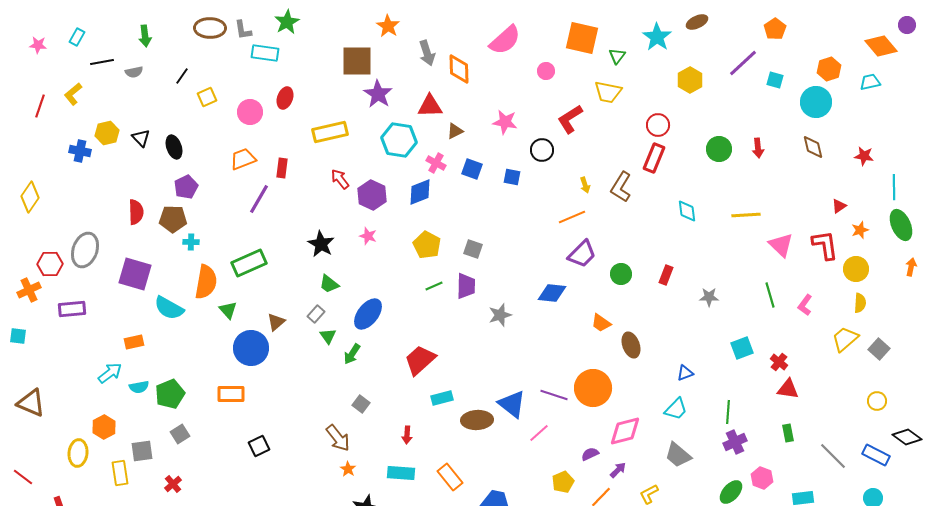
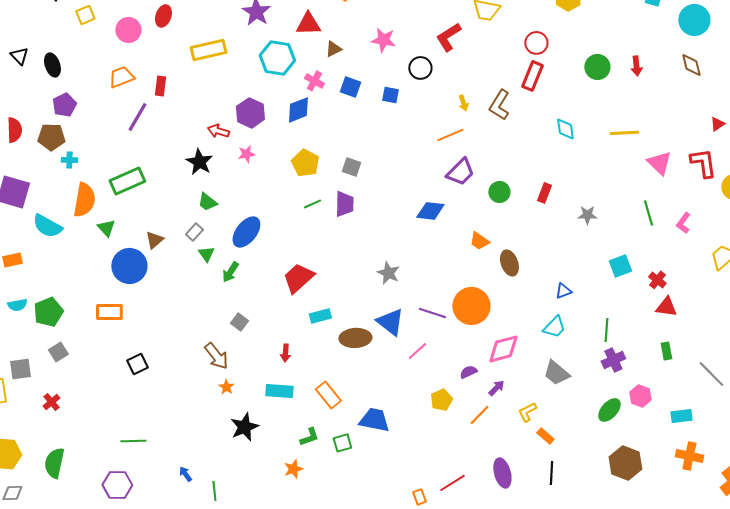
red arrow: (340, 179) -> (218, 131), moved, turned -35
pink star: (368, 236) -> (246, 154), turned -30
gray star: (500, 315) -> (388, 273), moved, turned -30

